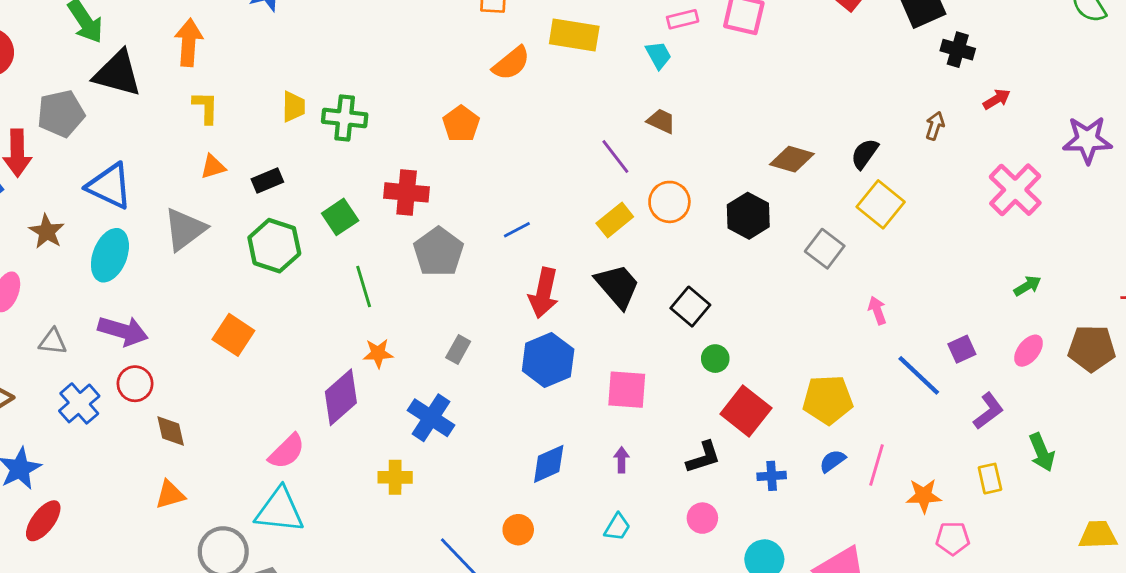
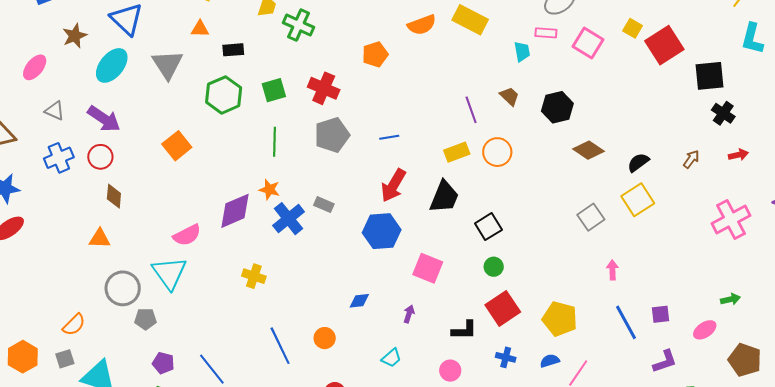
black hexagon: (748, 216) -> (557, 107), moved
gray triangle: (185, 229) -> (167, 65), turned -44
black trapezoid: (618, 286) -> (444, 197), turned 45
green arrow: (1027, 286) -> (730, 299), moved
brown pentagon: (1092, 348) -> (745, 360), moved
gray rectangle: (458, 350) -> (324, 205), turned 66
blue cross: (431, 418) -> (288, 219), moved
blue diamond: (549, 464) -> (359, 301), size x0.7
cyan triangle: (280, 510) -> (169, 273), turned 30

